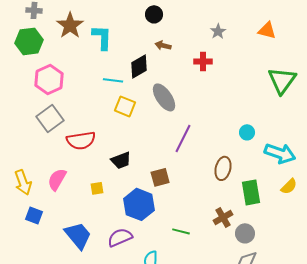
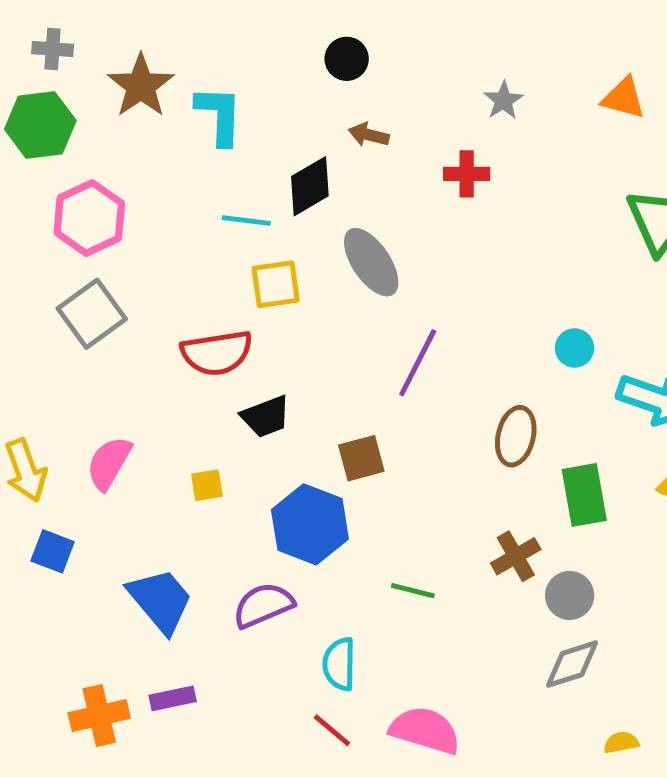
yellow square: (125, 106) -> (276, 284), turned -30
red semicircle: (81, 140) -> (217, 353), moved

